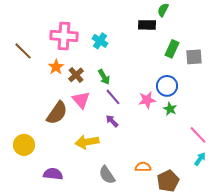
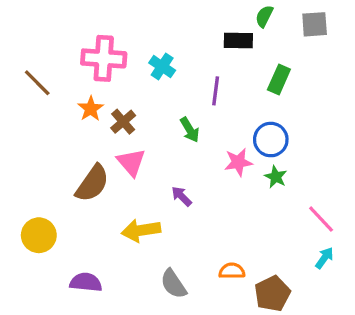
gray square: (194, 57) -> (315, 24), moved
green arrow: (104, 77) -> (190, 130), moved
purple line: (113, 97) -> (216, 91), moved, turned 48

